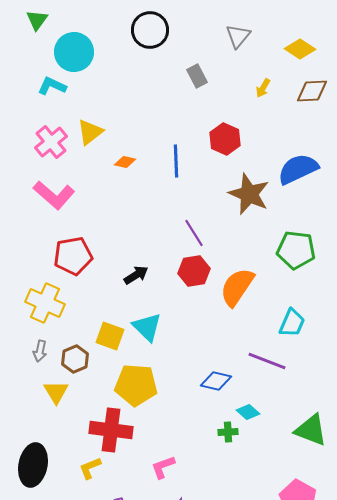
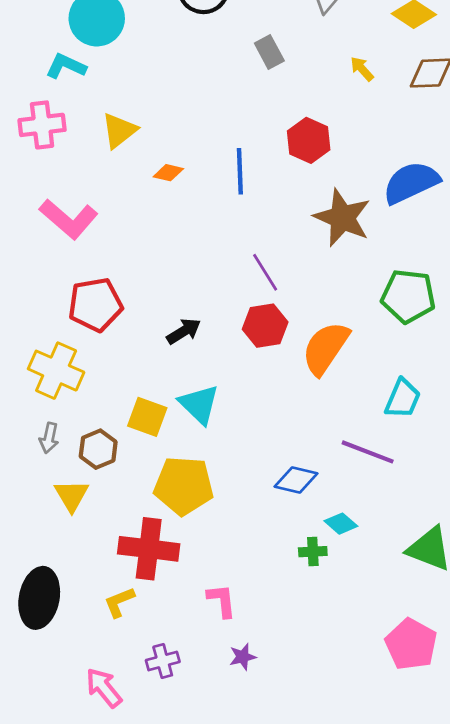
yellow arrow: (263, 88) -> (362, 69), turned 108
pink cross: (51, 142) -> (42, 125), moved, turned 32
pink L-shape: (163, 467) -> (222, 601), turned 104

